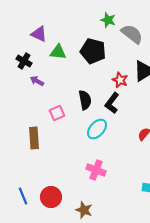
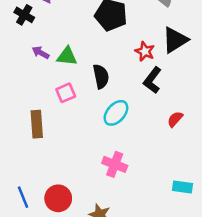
green triangle: (58, 52) -> (67, 56), moved
black cross: (24, 61) -> (24, 15), moved
black L-shape: (112, 103) -> (152, 80), moved

